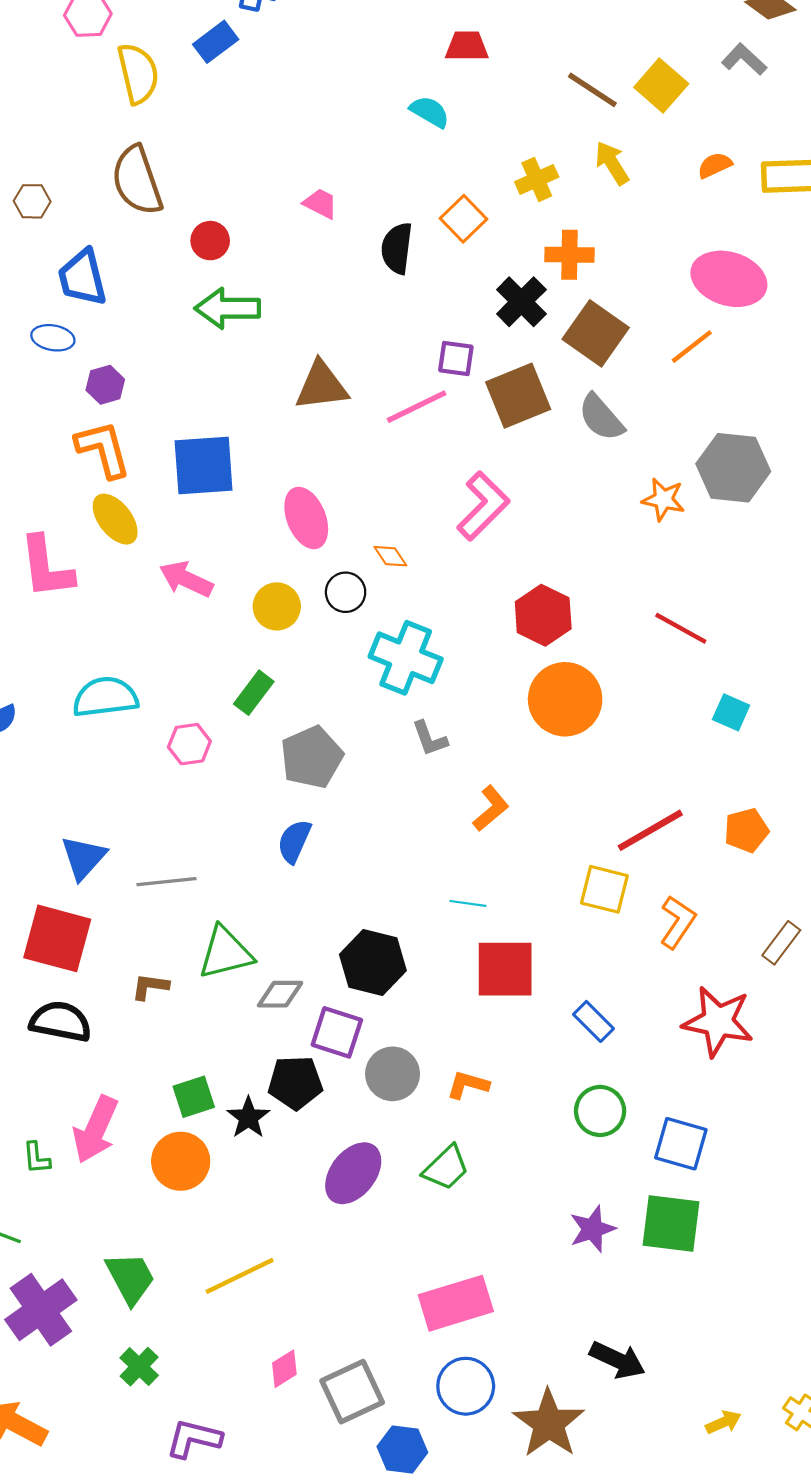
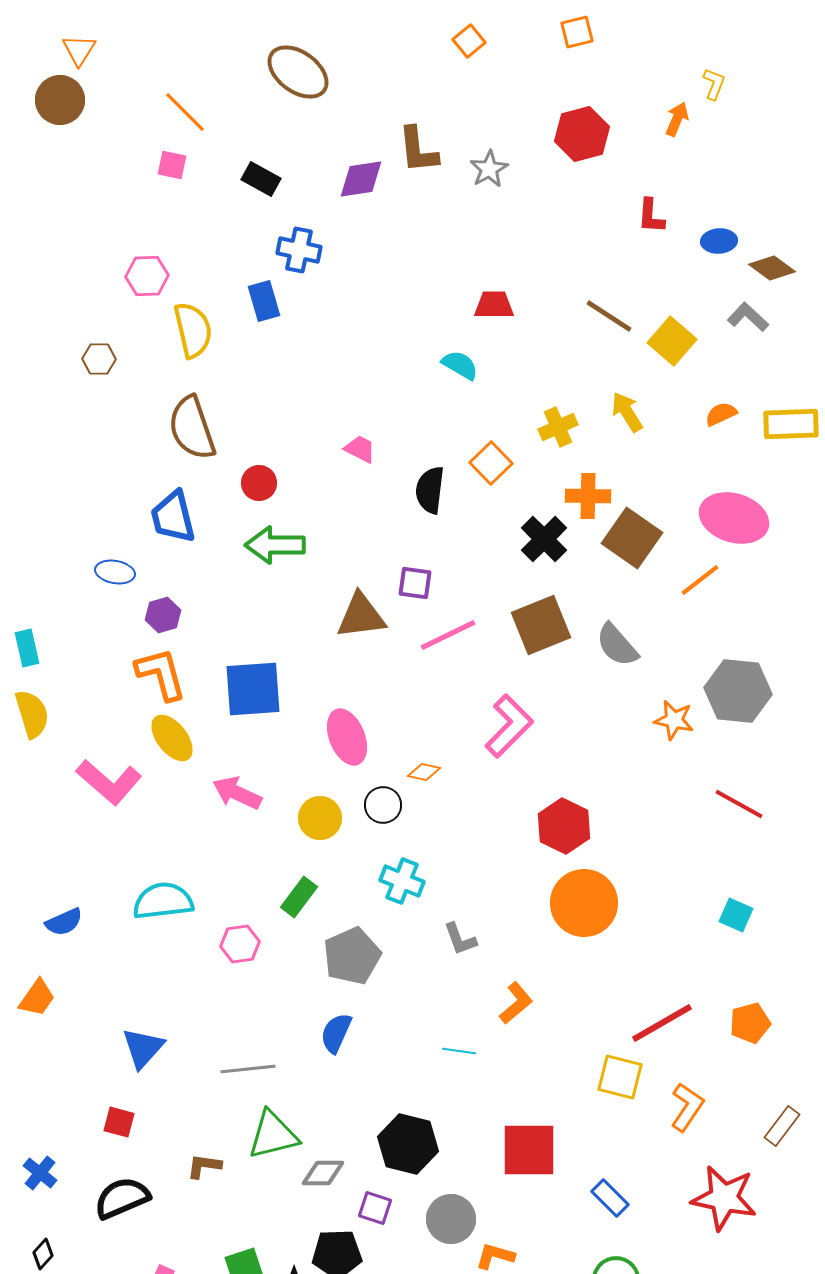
blue rectangle: (216, 42) -> (264, 301), turned -69
brown line: (592, 90) -> (609, 316), moved
brown hexagon: (32, 201) -> (99, 359), moved
blue trapezoid: (82, 278) -> (173, 517), moved
brown square: (596, 333) -> (632, 538), moved
purple square: (456, 359) -> (415, 583), moved
orange diamond: (390, 556) -> (424, 772), turned -44
pink L-shape: (46, 567) -> (109, 782), turned -42
red line: (681, 628) -> (739, 804), moved
cyan cross: (406, 658) -> (402, 881), moved, size x0.7
gray line: (166, 882) -> (248, 1069), moved
cyan line: (468, 903) -> (459, 1051), moved
red square: (57, 938) -> (119, 1122), size x0.5
black semicircle: (61, 1021) -> (122, 1198), turned -34
purple square: (337, 1032) -> (375, 1208), size x0.7
gray circle: (393, 1074) -> (451, 1219), moved

